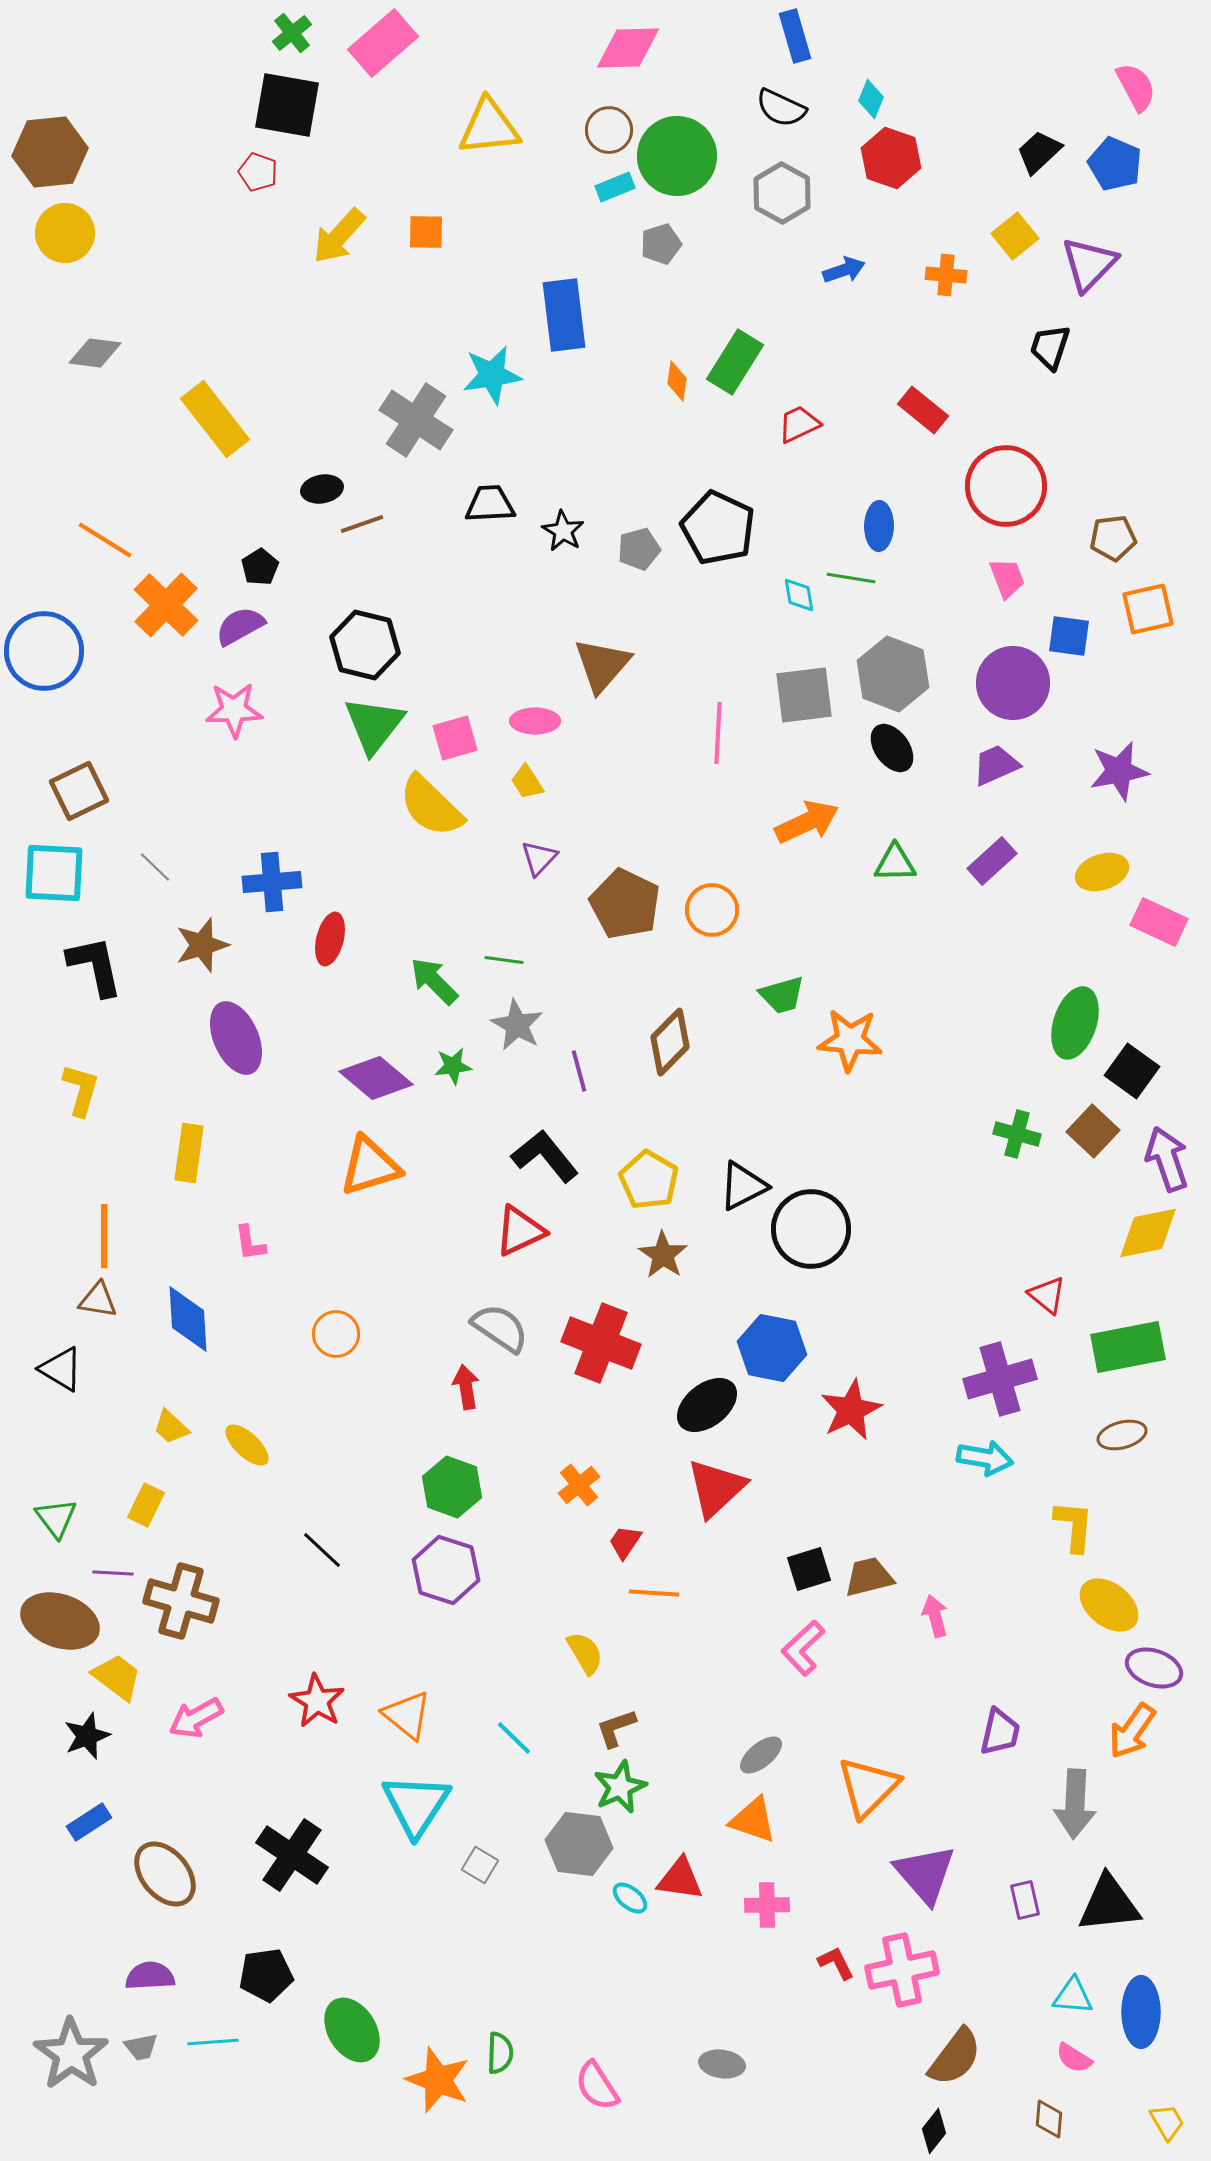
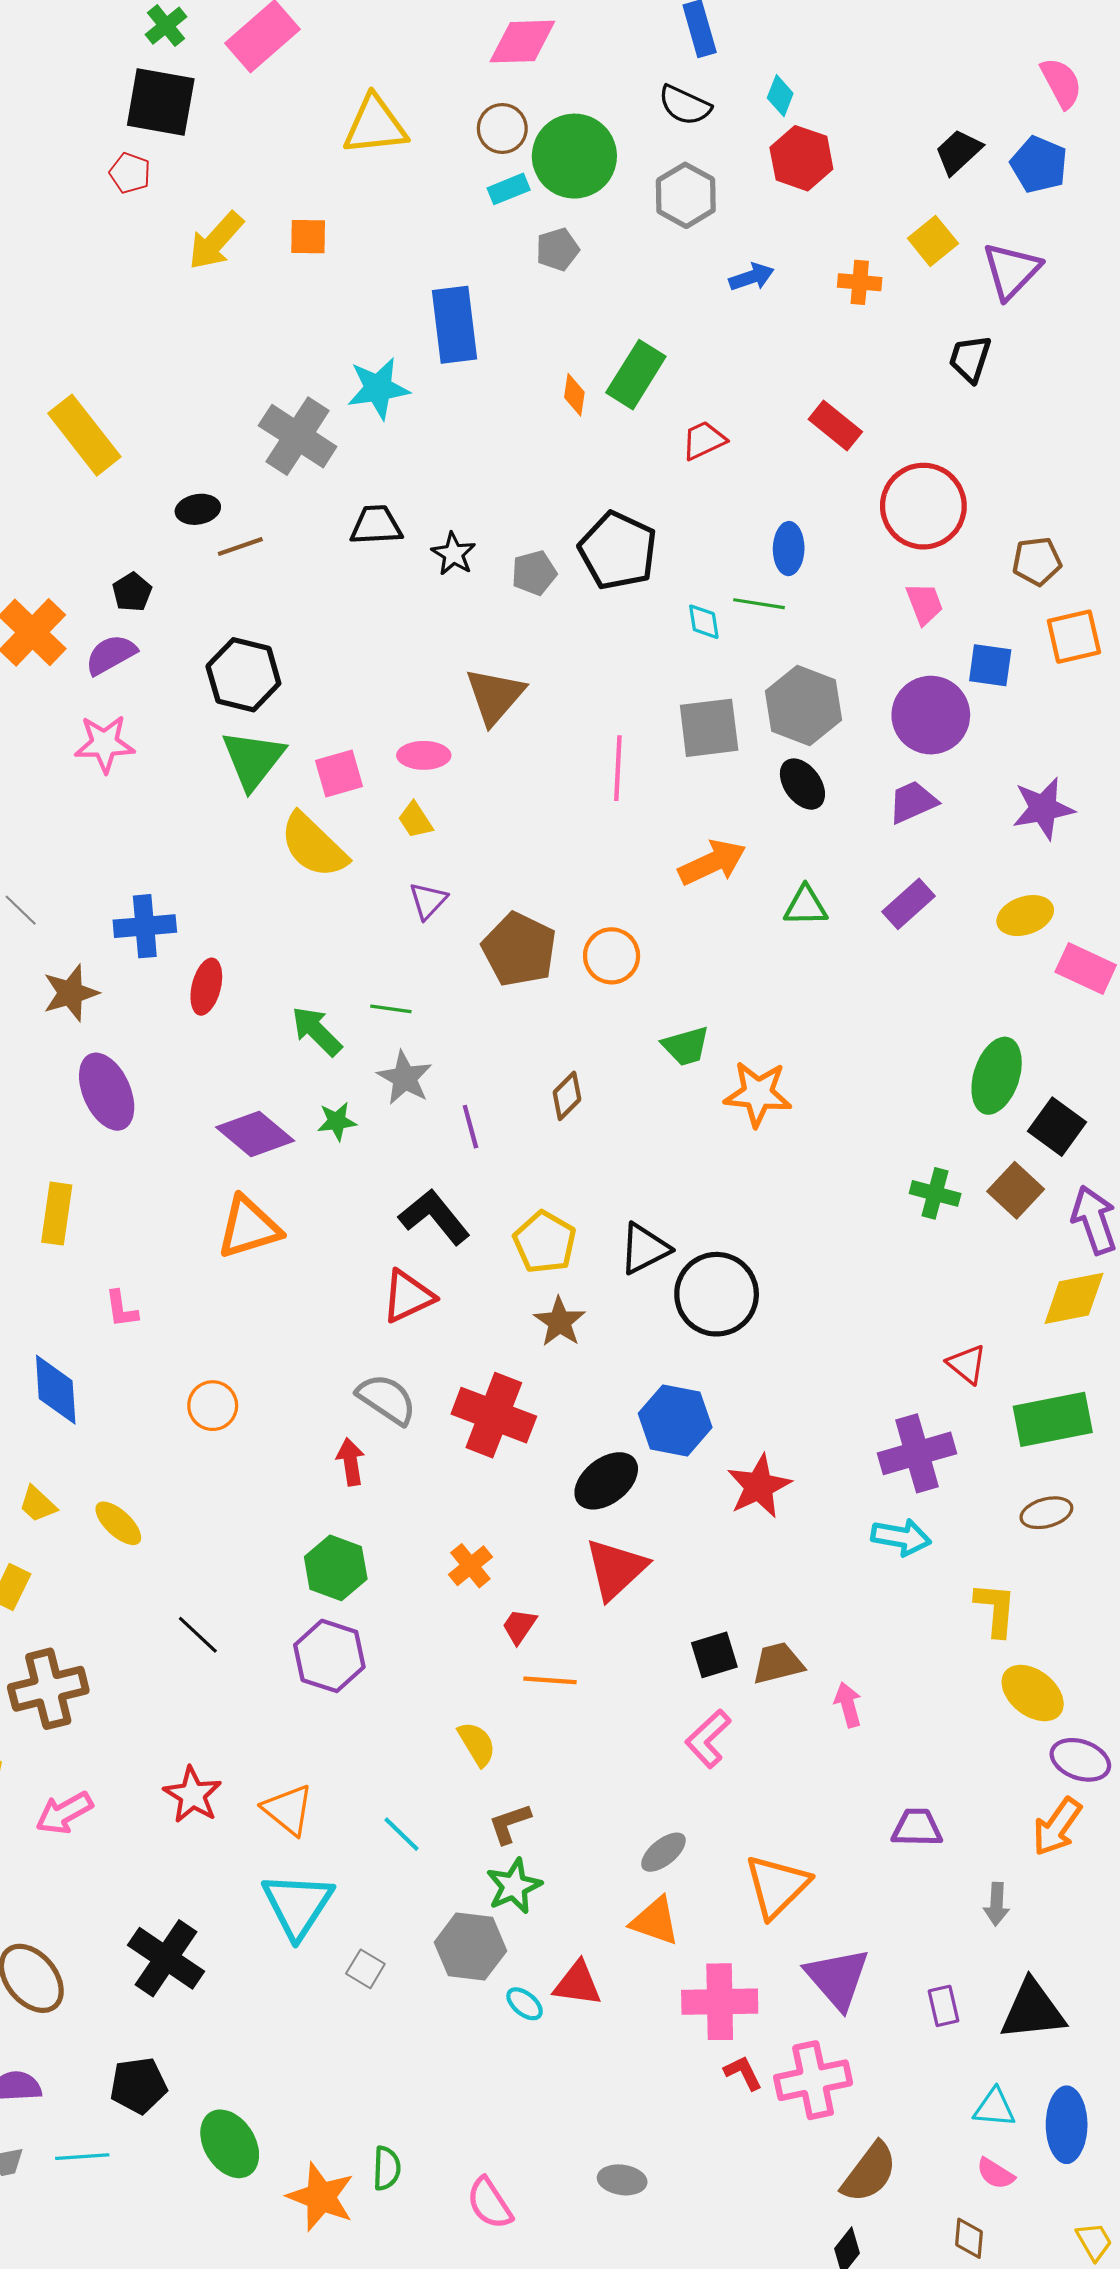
brown diamond: (670, 1042) -> (567, 1096), size x0.7
brown cross: (181, 1601) -> (48, 1689), turned -30
purple trapezoid: (1000, 1732) -> (917, 1828), turned -102
gray arrow: (1075, 1804) -> (997, 1904), size x0.6
pink cross: (767, 1905) -> (720, 2002), moved, size x1.6

